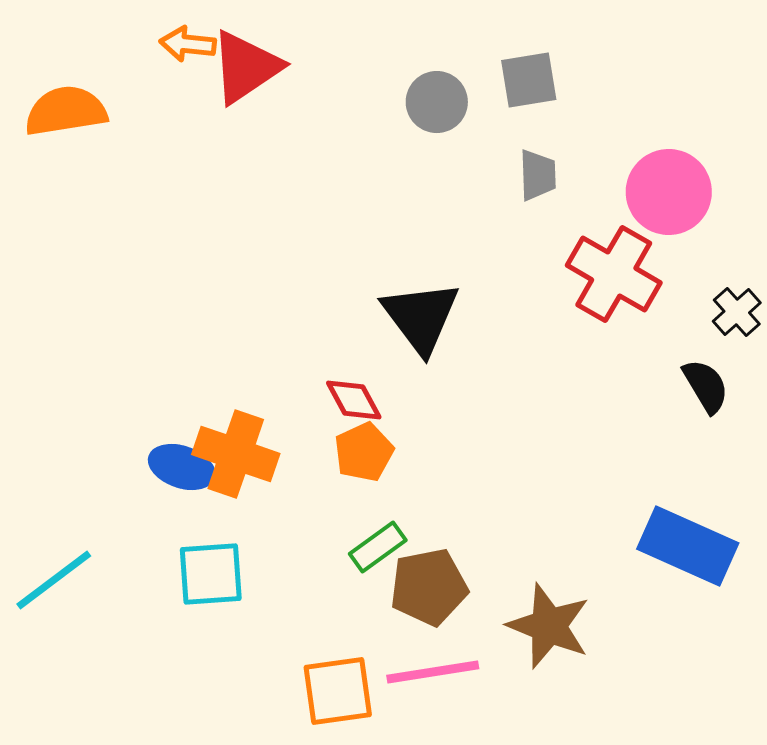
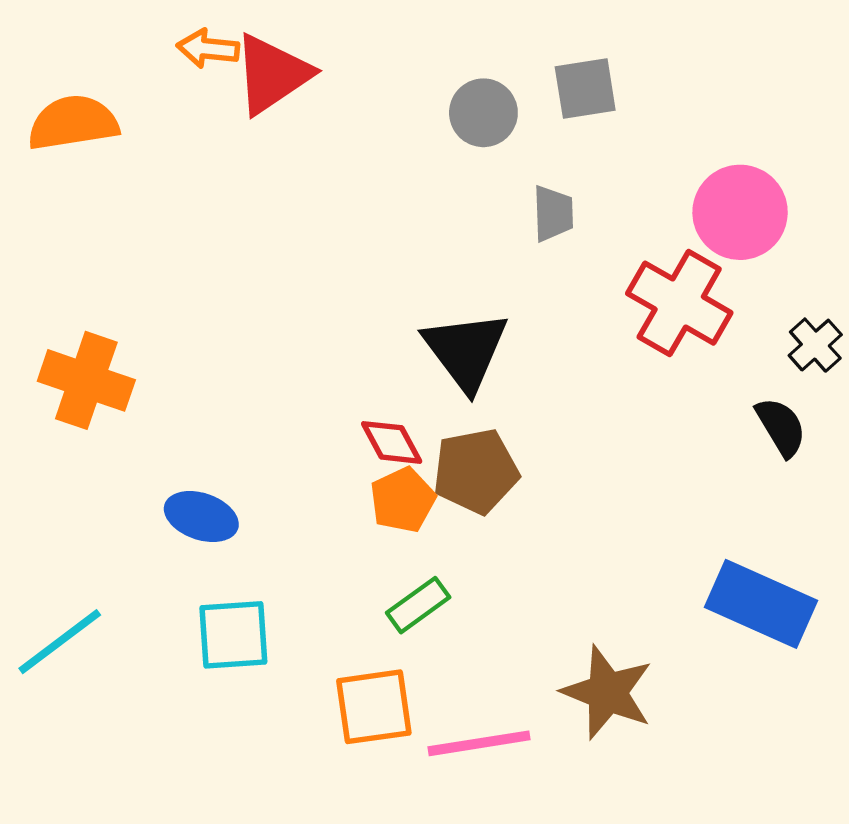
gray trapezoid: (538, 175) -> (553, 213), moved
orange cross: (236, 454) -> (86, 380), moved
brown pentagon: (429, 587) -> (476, 471), moved
orange square: (338, 691) -> (374, 707), moved

